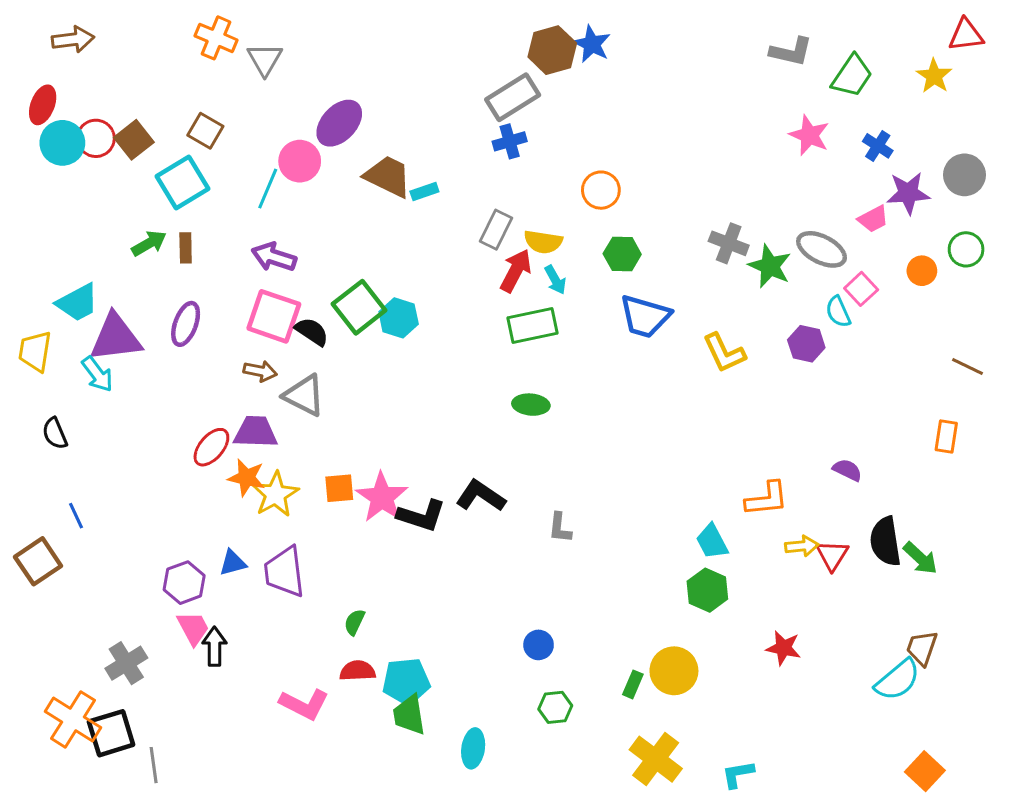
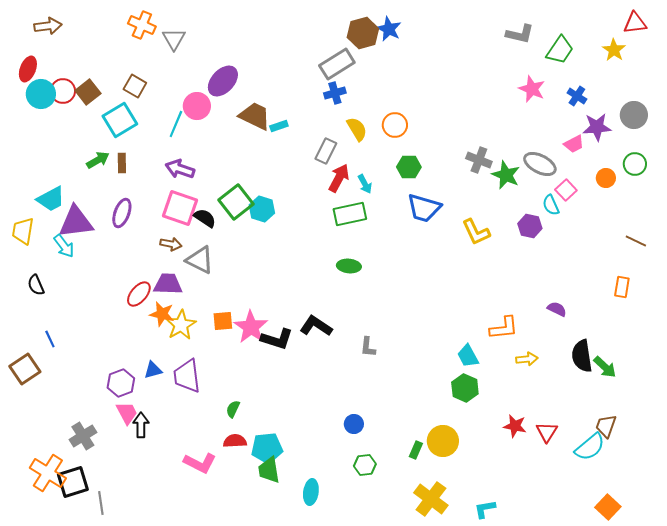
yellow semicircle: (543, 242) -> (357, 129), moved, turned -130
red triangle: (832, 555) -> (547, 432), moved

